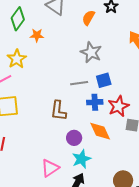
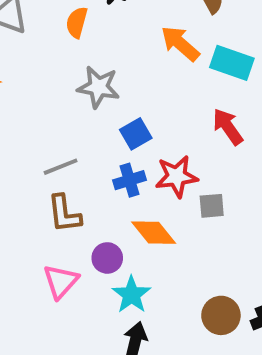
gray line: (79, 83) -> (61, 167), moved
red star: (118, 106) -> (176, 176), turned 30
pink triangle: (50, 168) -> (61, 281), moved

